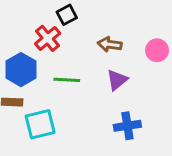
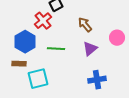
brown arrow: (110, 44) -> (85, 25), turned 42
pink circle: (157, 50) -> (117, 38), moved

